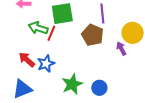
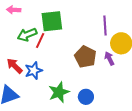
purple line: (102, 13) -> (105, 26), moved
green arrow: (38, 28) -> (27, 35), turned -42
brown pentagon: (93, 35) -> (85, 57), moved

